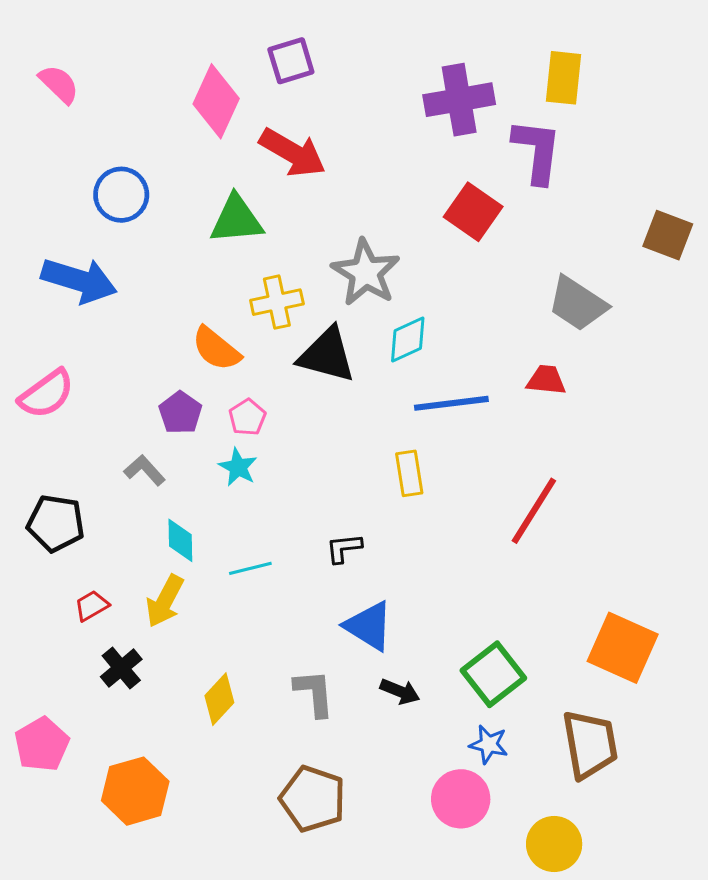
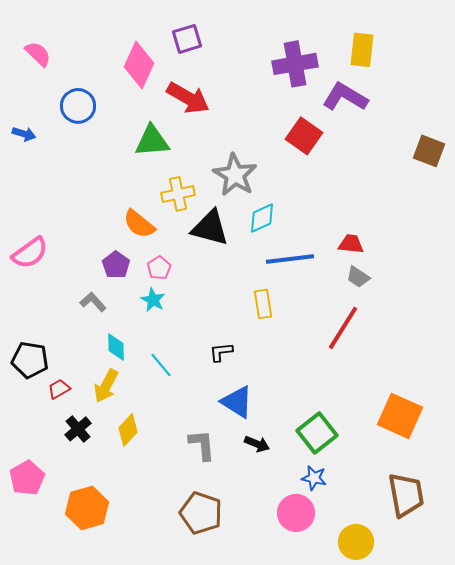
purple L-shape: (537, 151) -> (345, 97), turned -66
blue circle: (121, 195) -> (78, 106), moved
blue arrow: (79, 280) -> (24, 134), moved, size x0.5
gray trapezoid: (577, 304) -> (358, 277), moved, size x0.6
black pentagon: (56, 523) -> (30, 360), moved
cyan line: (250, 568) -> (161, 365), turned 64
yellow diamond: (219, 699) -> (128, 430), moved
brown trapezoid: (590, 744) -> (406, 495), moved

